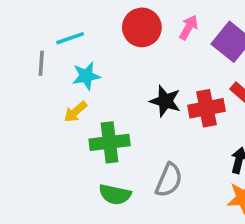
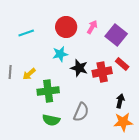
gray line: (41, 63) -> (10, 72), moved
cyan star: (86, 76) -> (60, 54), moved

